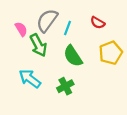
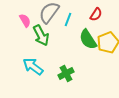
red semicircle: (98, 23) -> (96, 14), turned -88
green semicircle: (73, 56) -> (88, 39), moved

